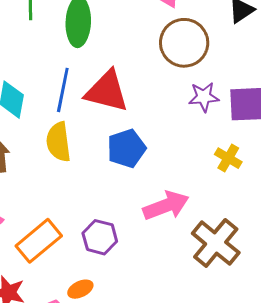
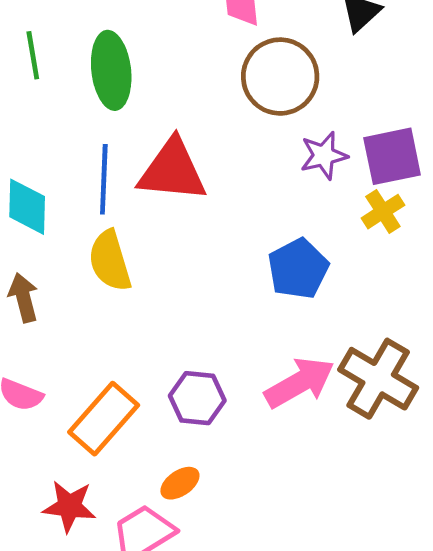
blue pentagon: (126, 148) -> (298, 269), moved
yellow cross: (228, 158) -> (383, 212), moved, turned 36
pink arrow: (166, 206) -> (299, 383), moved

